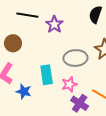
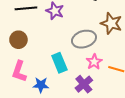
pink star: (69, 84) -> (94, 62), moved
purple cross: (80, 103) -> (84, 84), moved, turned 30

